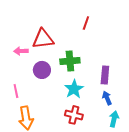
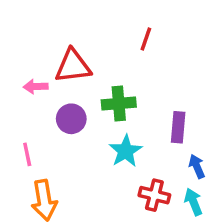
blue arrow: (107, 98) -> (197, 166), moved
red cross: (74, 115) -> (154, 195), moved
cyan arrow: (114, 119) -> (193, 202), turned -35

